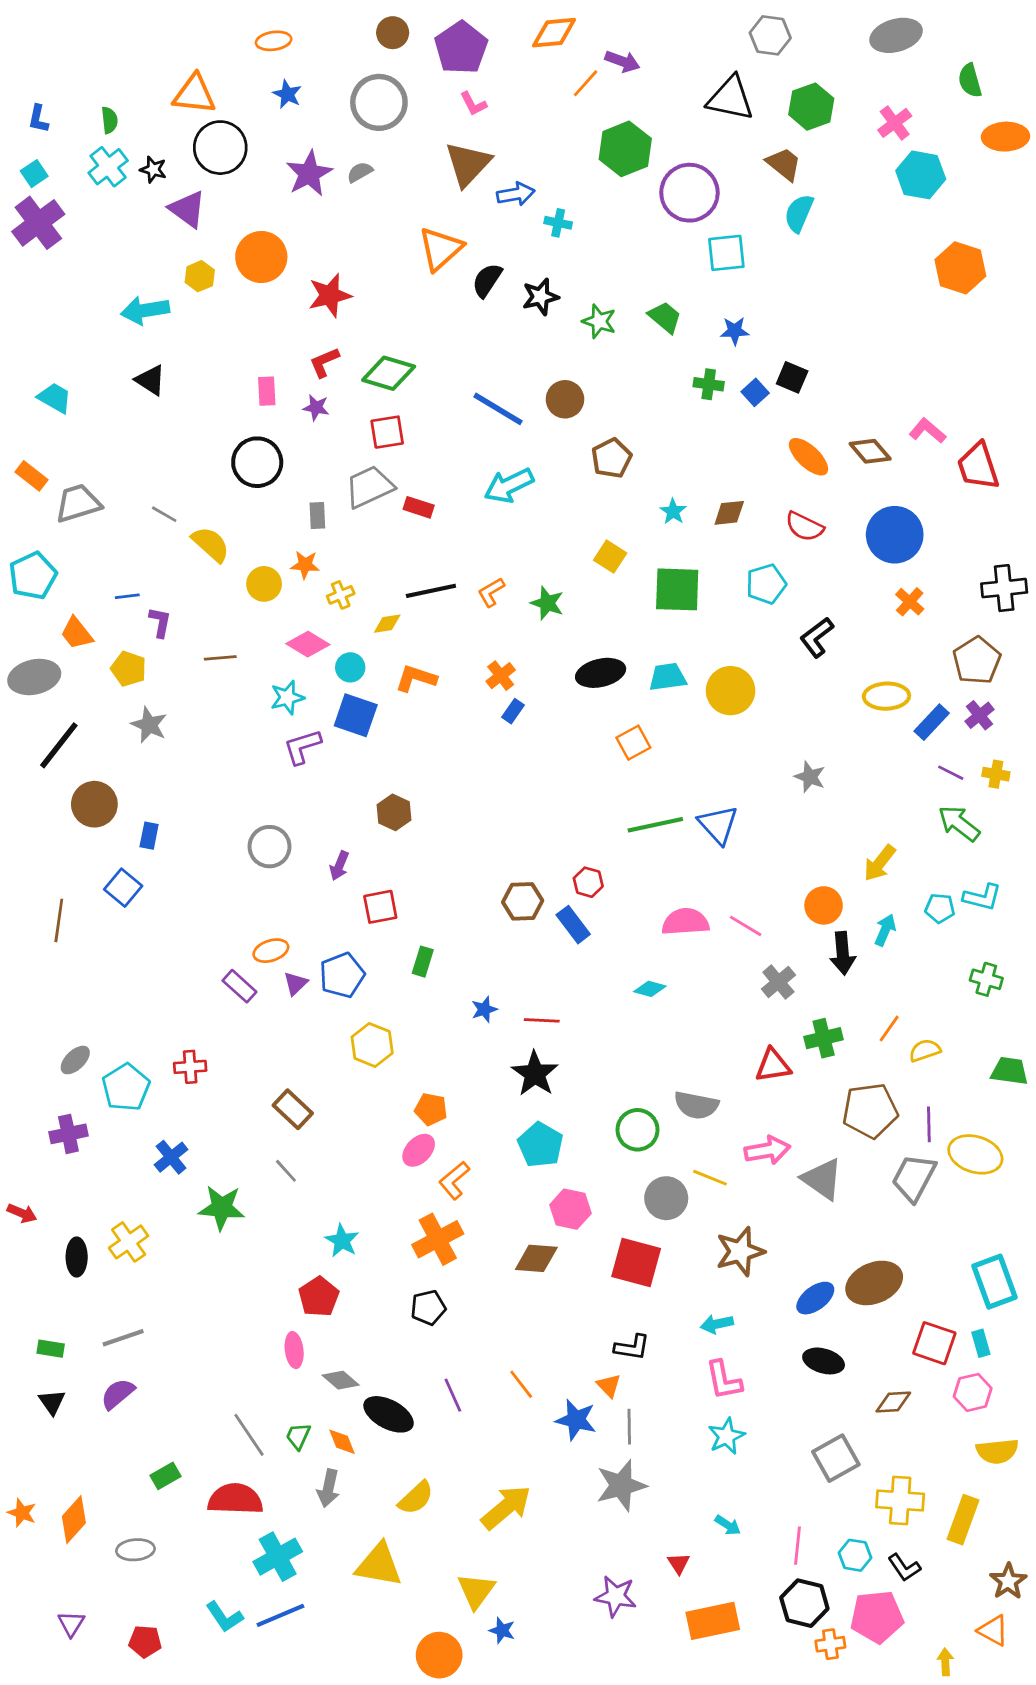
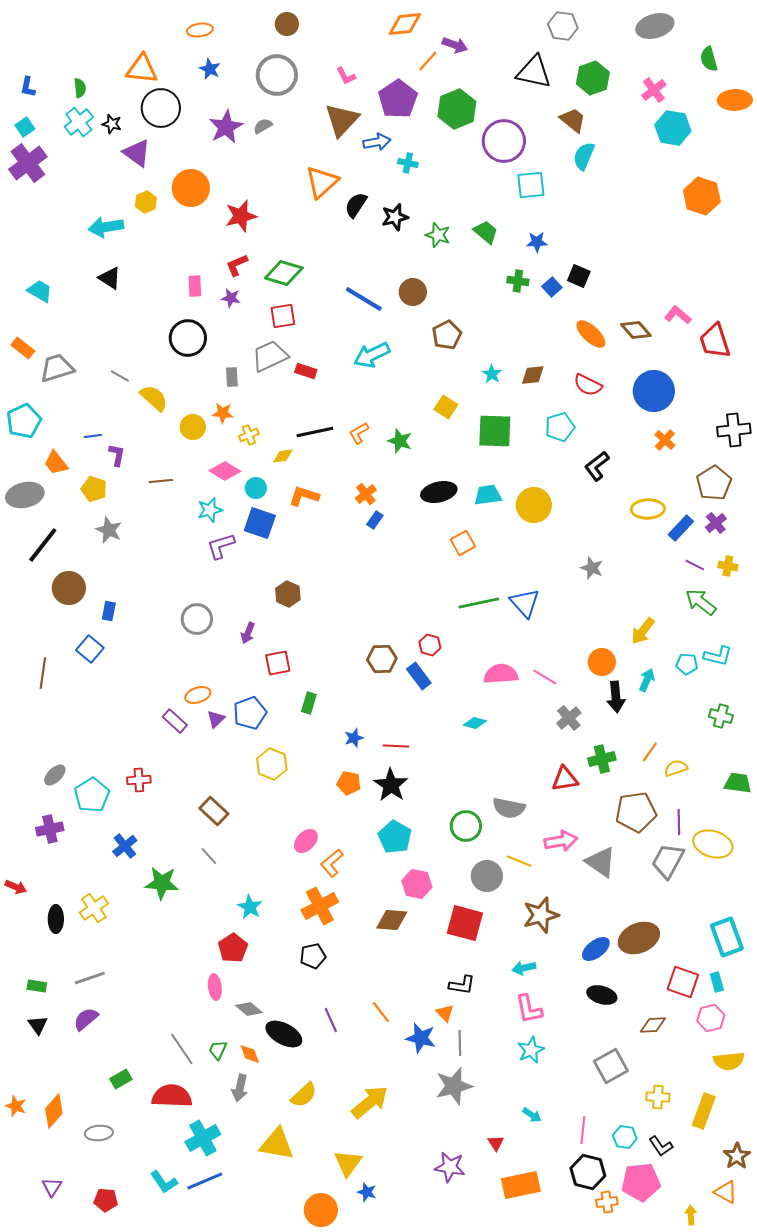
purple pentagon: (461, 48) -> (398, 99), moved
orange pentagon: (431, 1109) -> (349, 783), moved
yellow cross: (900, 1501) -> (658, 1097), size x0.7

